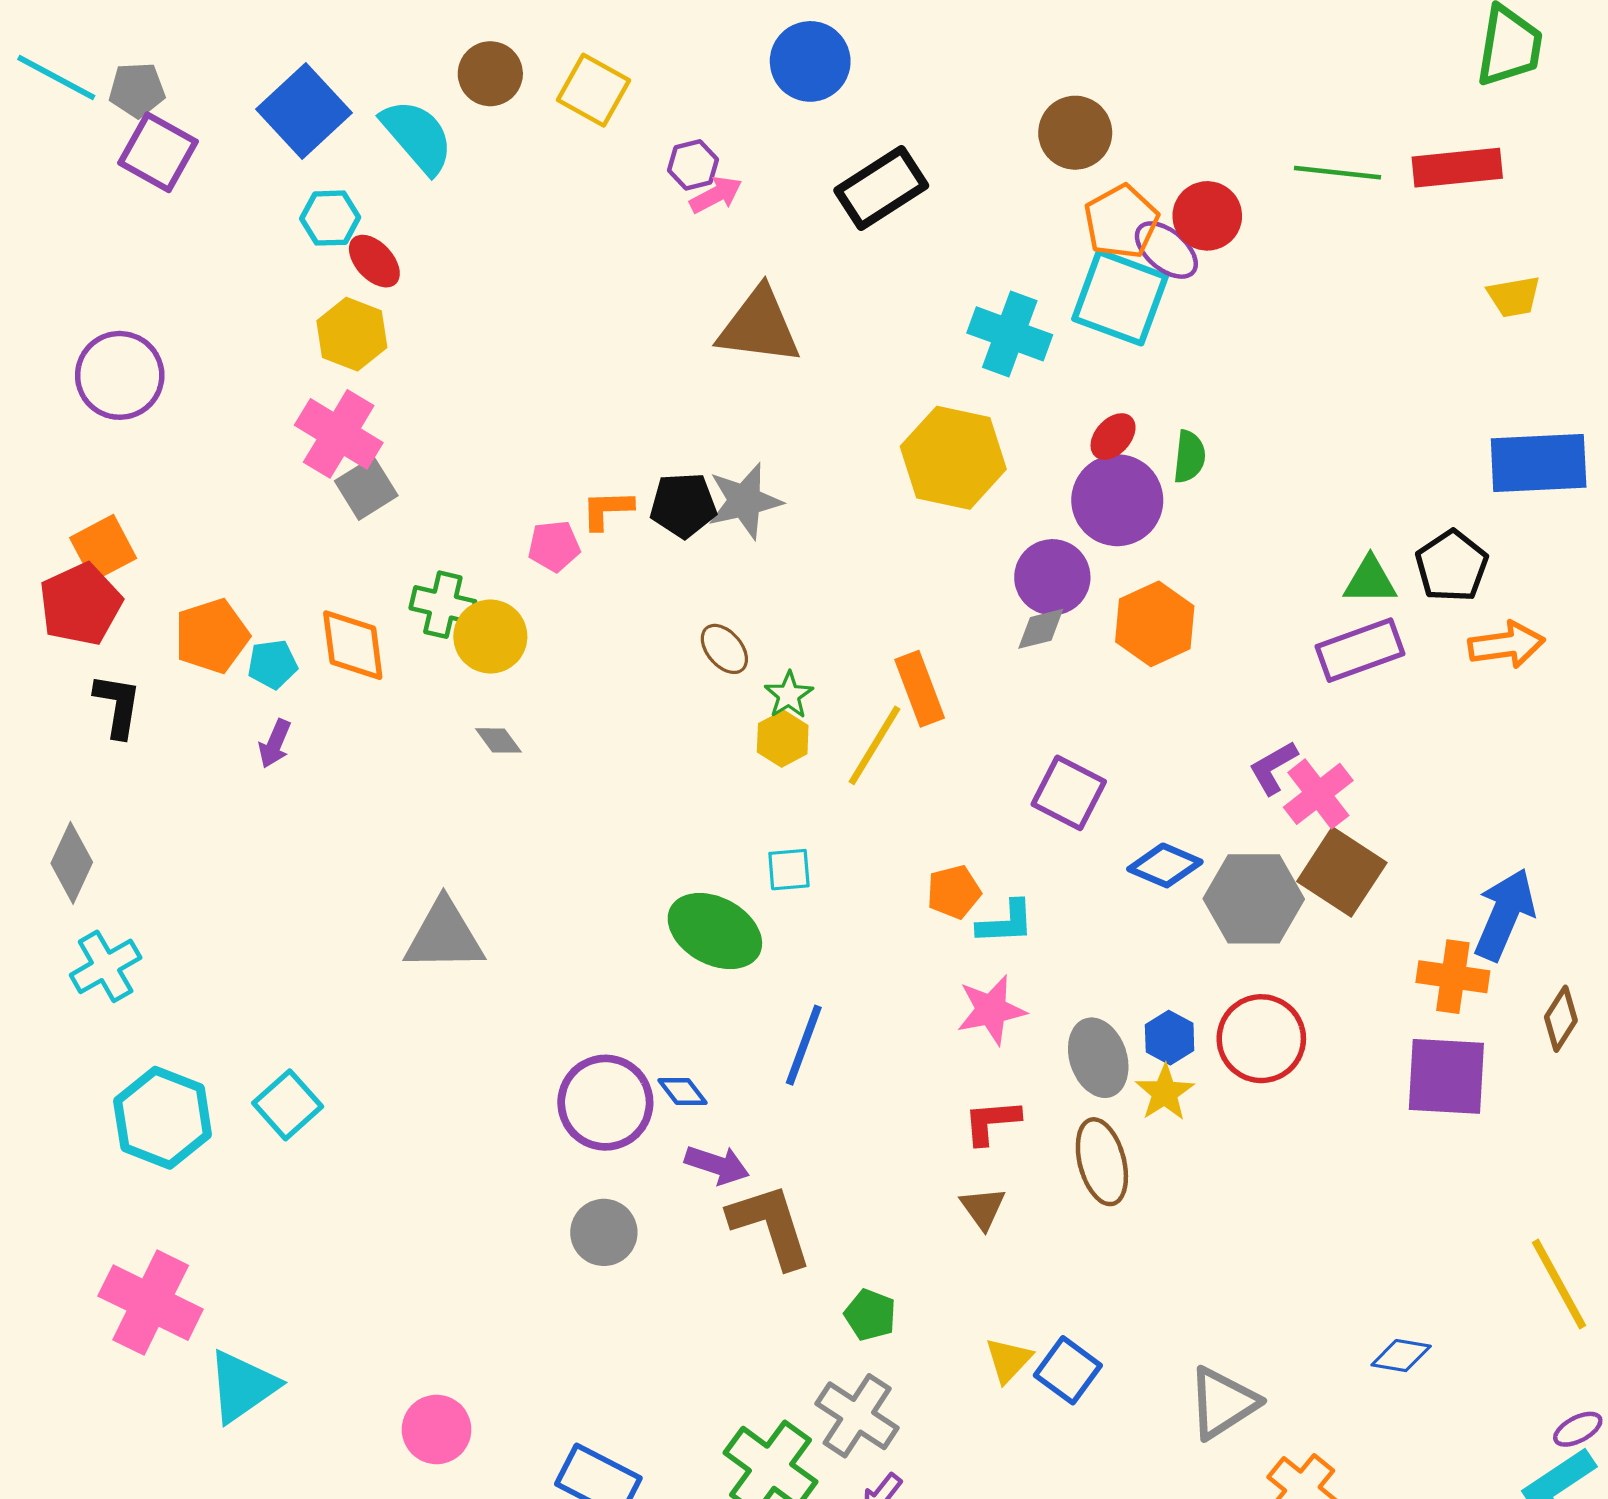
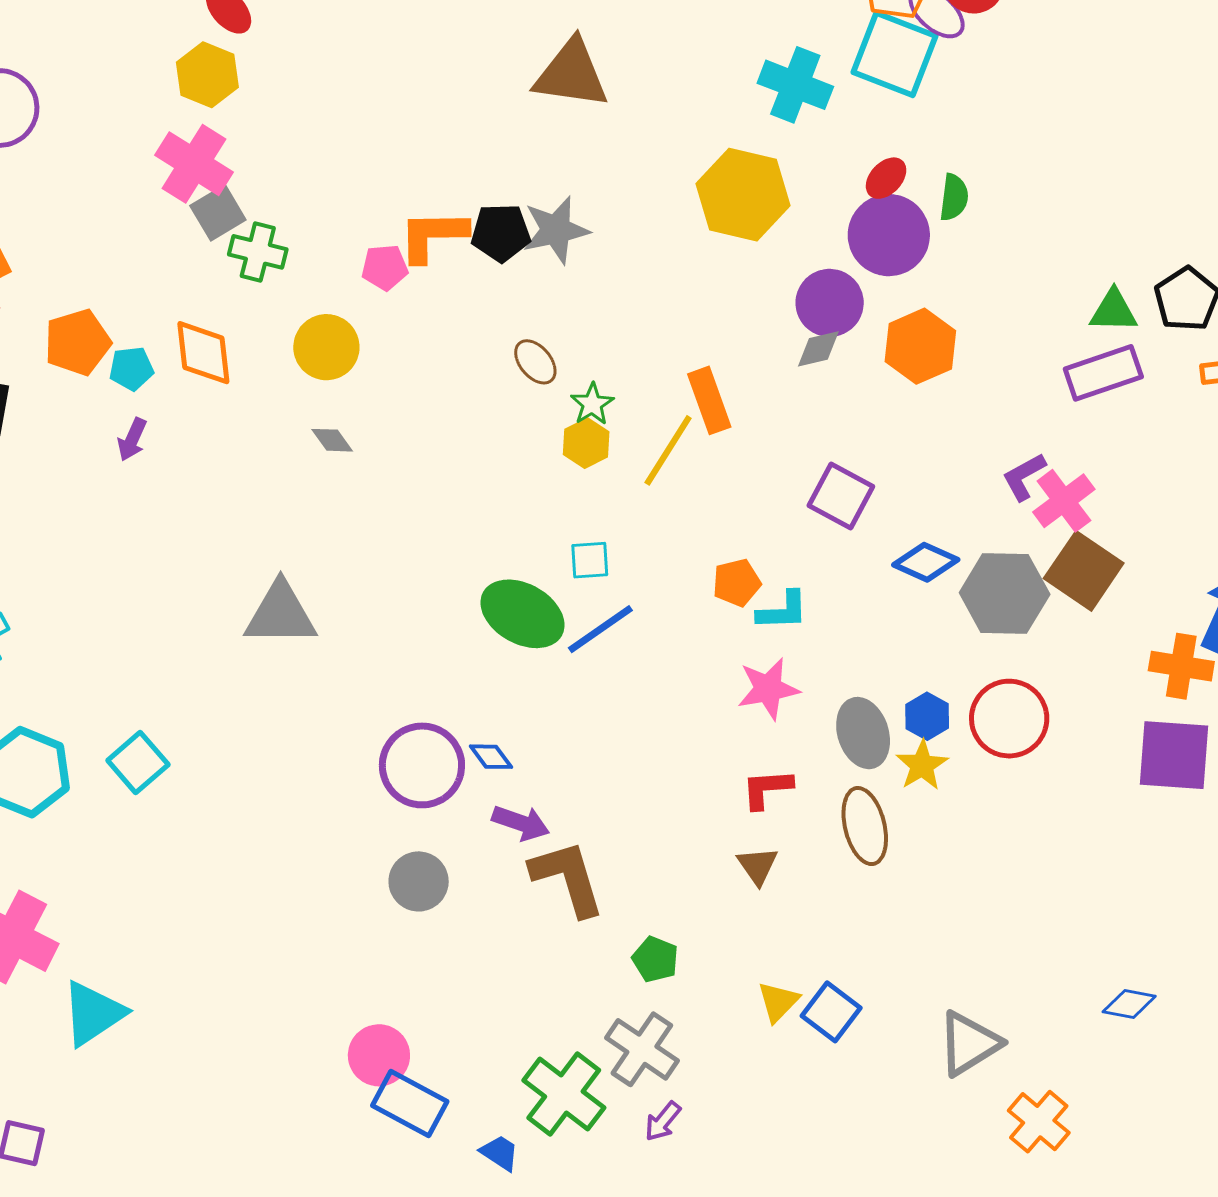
orange L-shape: (607, 510) -> (433, 236), size x1.5
green cross: (443, 605) -> (258, 252), moved
blue line: (804, 1045) -> (600, 629), moved, turned 34
pink circle: (437, 1429) -> (379, 1055), moved

